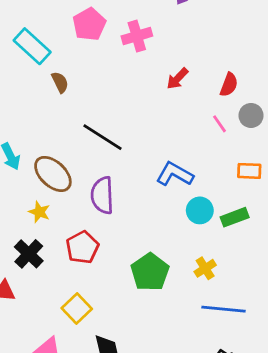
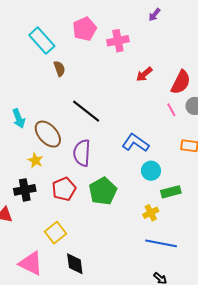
red semicircle: (229, 85) -> (181, 82), size x1.4
green rectangle: (235, 217) -> (171, 192), moved
black cross: (29, 254) -> (25, 190), turned 30
green pentagon: (150, 272) -> (103, 191), moved

